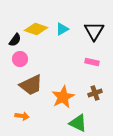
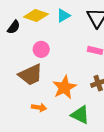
pink circle: (20, 59) -> (41, 49), moved
orange arrow: (22, 116) -> (39, 107), moved

